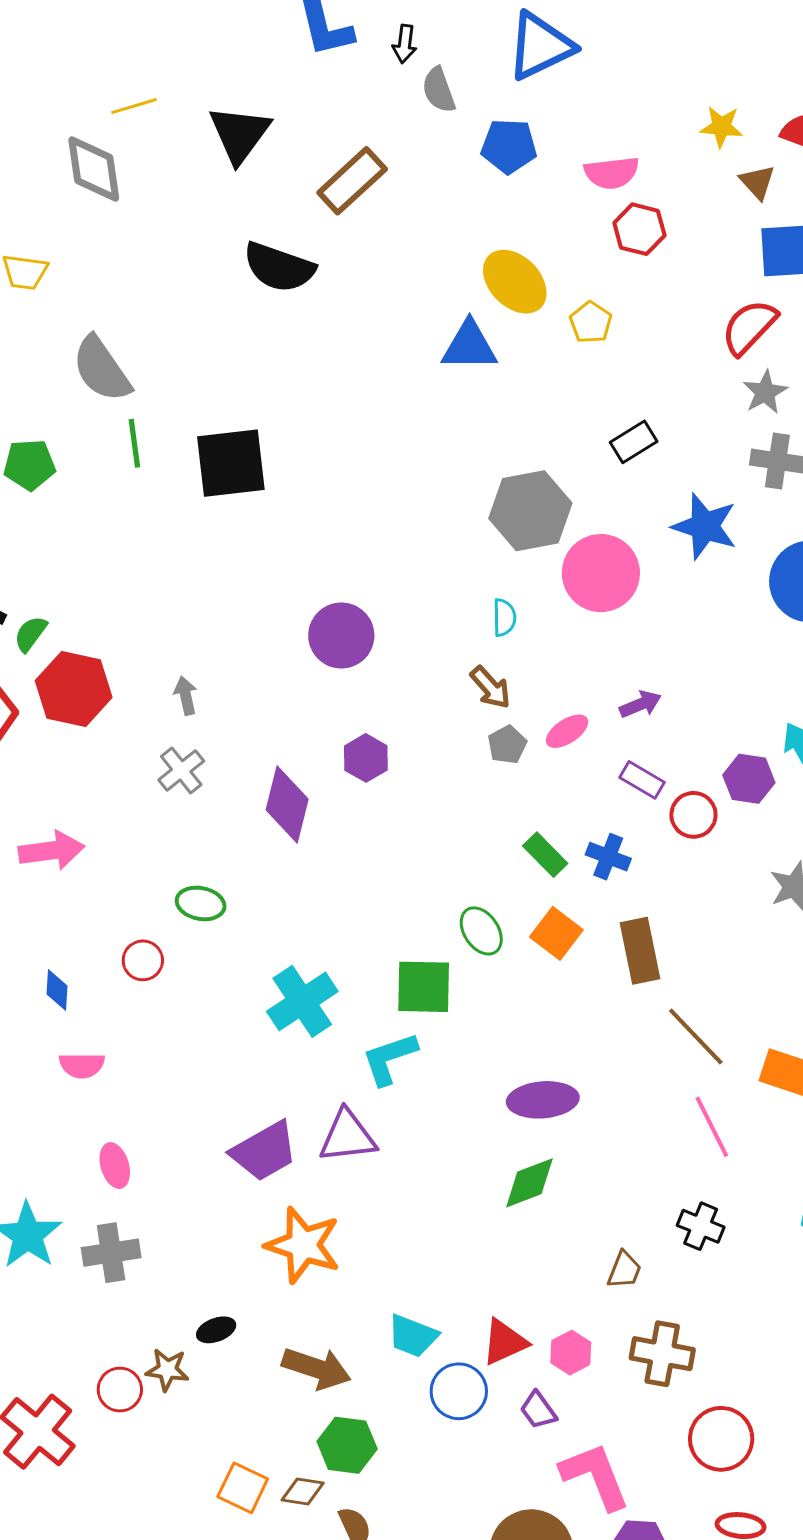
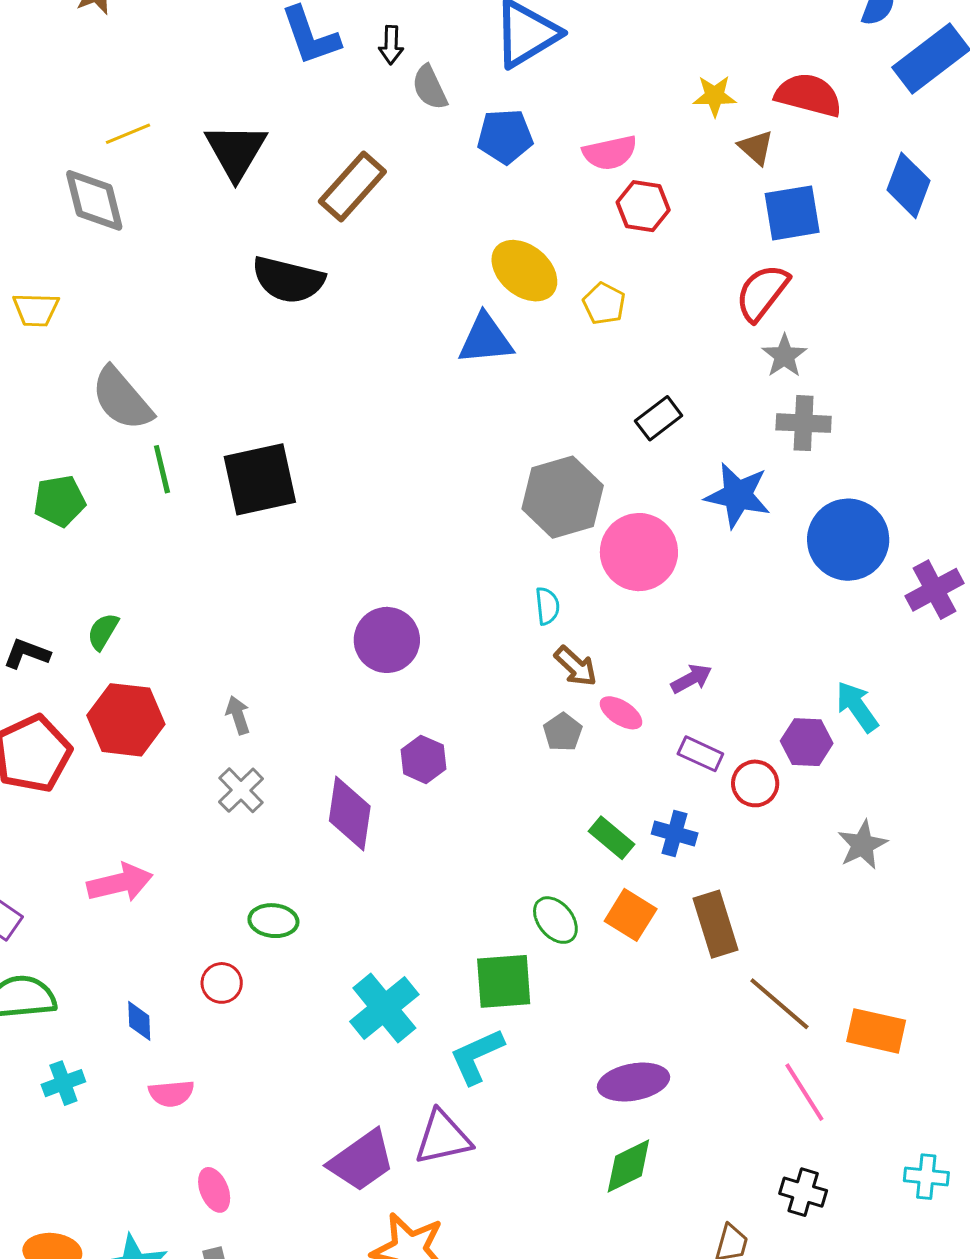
green semicircle: (31, 634) -> (103, 632), moved
brown arrow: (490, 687) -> (576, 666), moved
pink ellipse: (567, 731) -> (621, 713), turned 72

